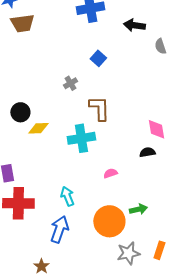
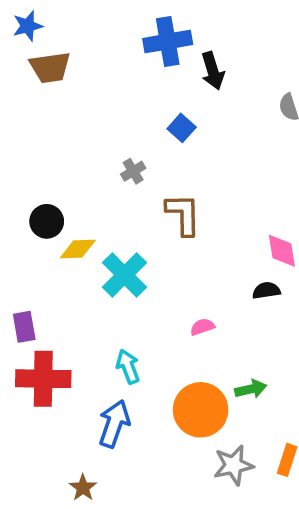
black arrow: (134, 25) -> (213, 71), moved, turned -115
cyan cross: (81, 138) -> (124, 275), moved, turned -36

